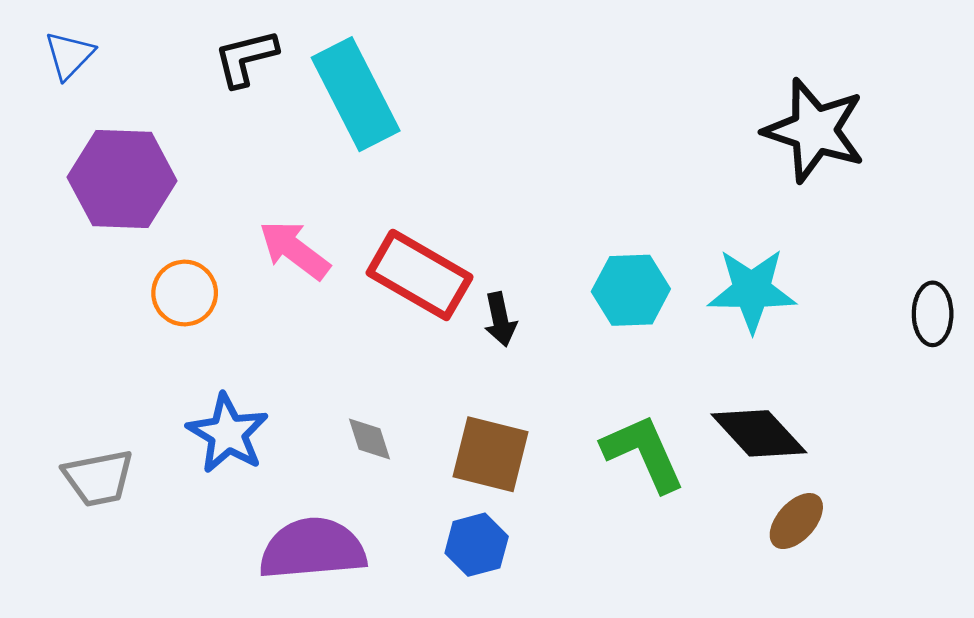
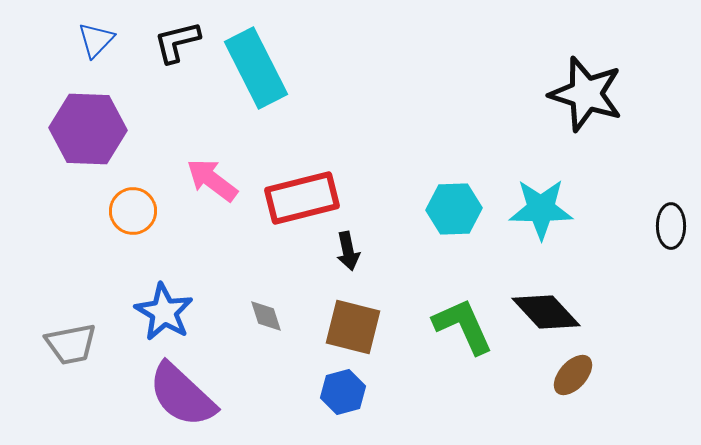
blue triangle: (69, 55) -> (96, 40), moved
red rectangle: (420, 275) -> (302, 198), turned -44
black arrow: (500, 319) -> (348, 251), moved
purple semicircle: (313, 549) -> (182, 395), moved, turned -132

